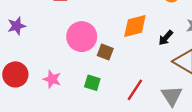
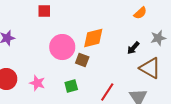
orange diamond: (135, 26) -> (93, 38), moved
green square: (92, 83) -> (71, 86), turned -32

